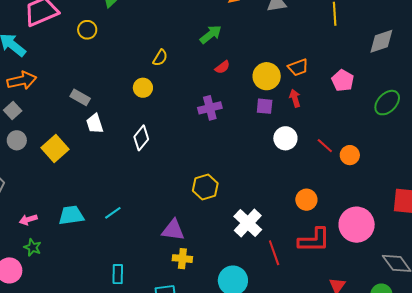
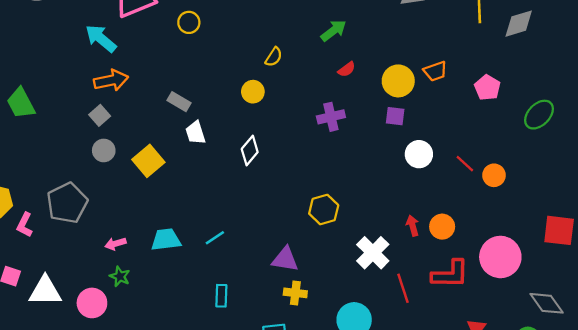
gray diamond: (381, 41) -> (519, 24), moved
red arrow: (295, 98) -> (413, 226), moved
cyan rectangle: (118, 274) -> (221, 296), moved

